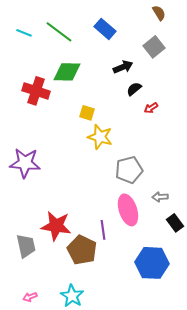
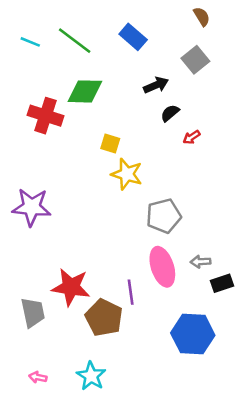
gray arrow: (160, 197) -> (200, 262), moved
black rectangle: (175, 223) -> (222, 283), turned -72
pink arrow: (30, 297) -> (38, 377), turned 32

